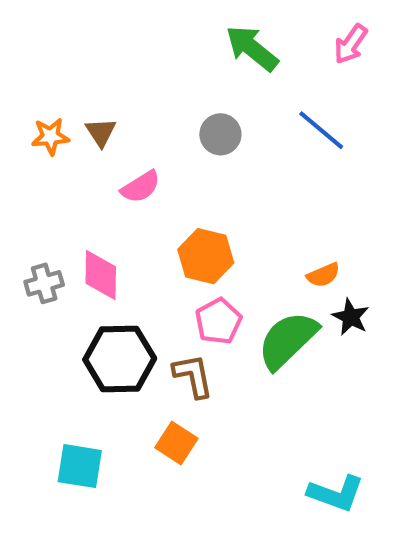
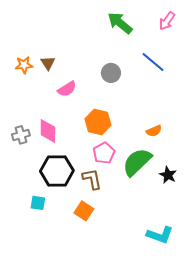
gray circle: (220, 134) -> (111, 73), moved
black star: (351, 317) -> (168, 175), moved
cyan square: (80, 466) -> (38, 203), moved, size x0.7

